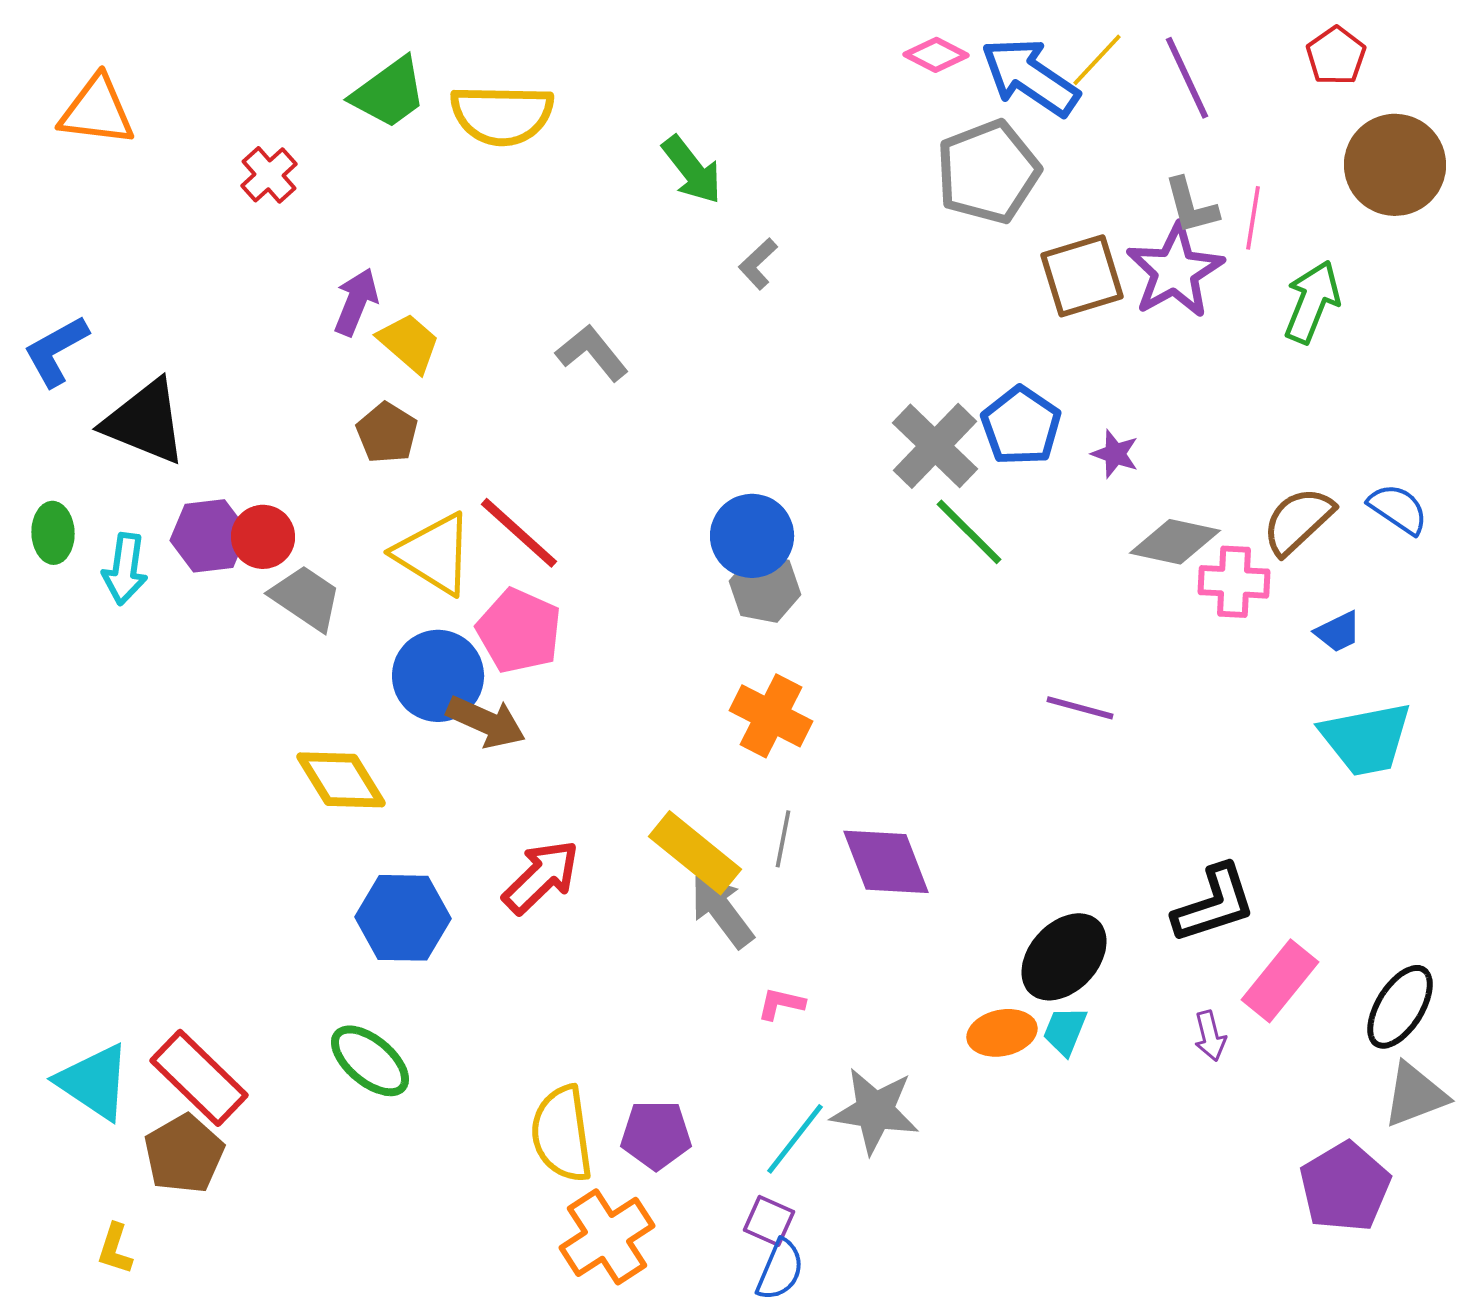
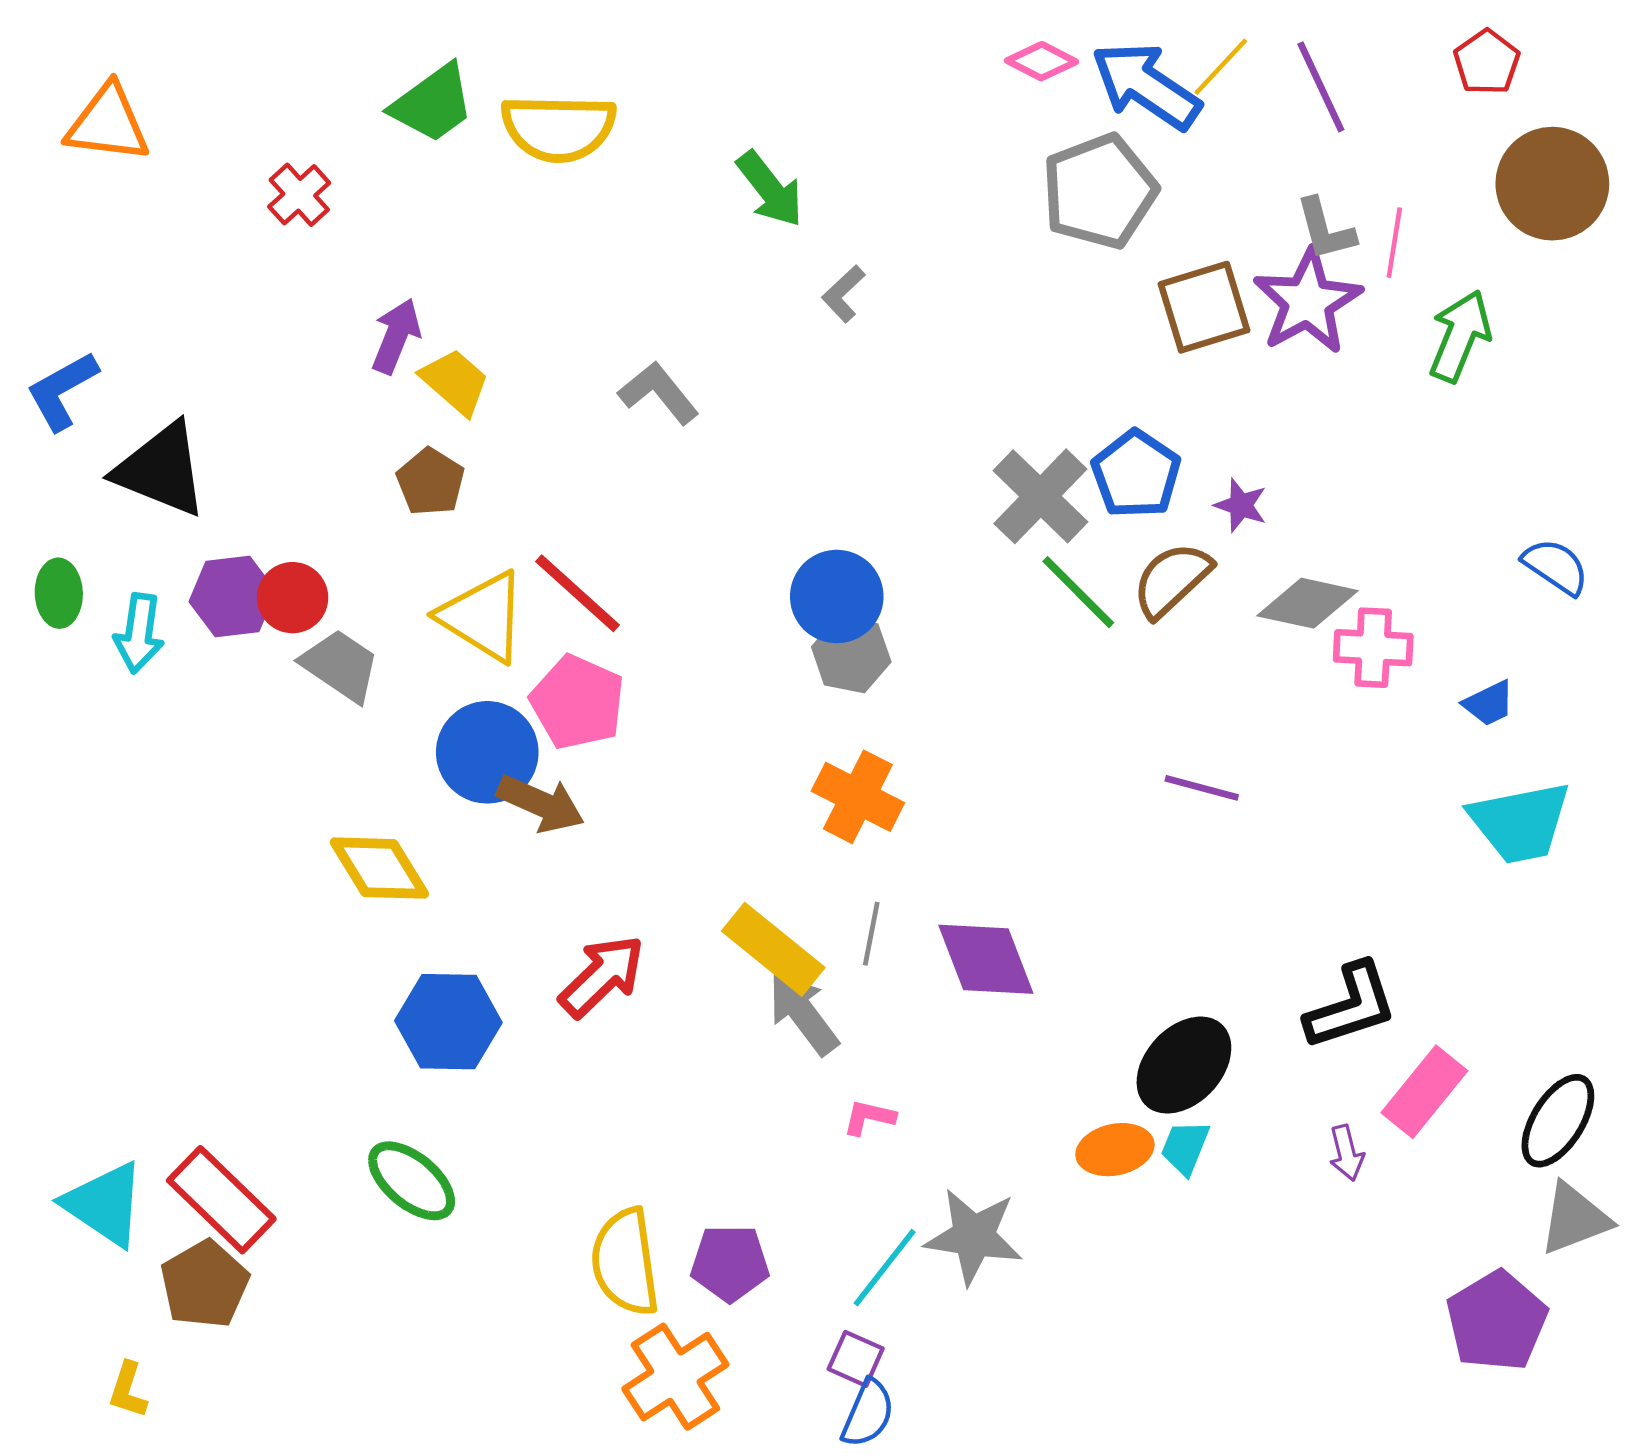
brown semicircle: (1298, 521) -> (1172, 580), moved

